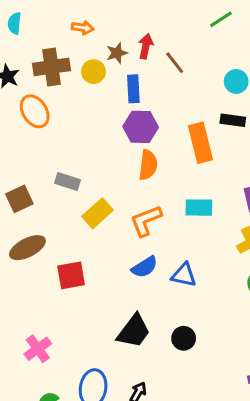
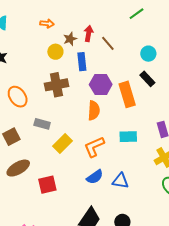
brown cross: (52, 67) -> (56, 85), moved
orange ellipse: (35, 111) -> (18, 97), moved
black rectangle: (233, 120) -> (147, 79), turned 42
purple hexagon: (141, 127) -> (101, 85), moved

